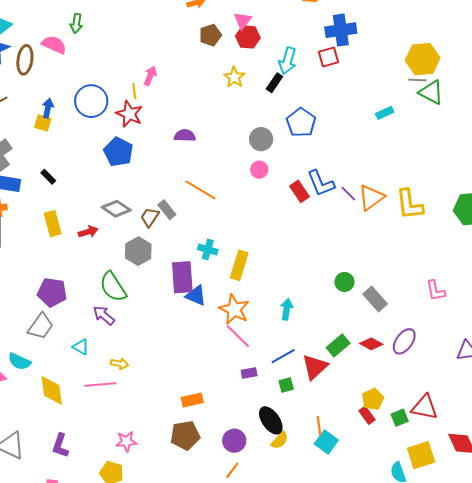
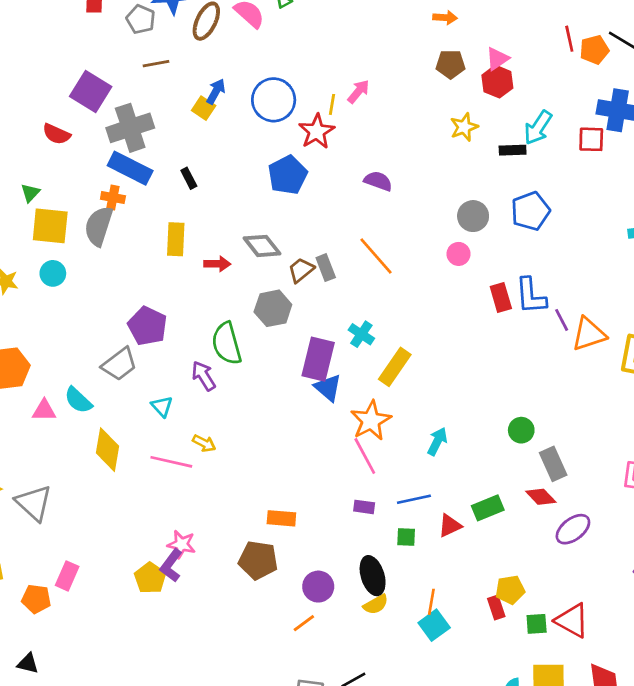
black rectangle: (274, 83) -> (513, 150), turned 36
red diamond: (371, 344) -> (541, 497), moved
red triangle: (315, 367) -> (450, 526), size x0.7
purple L-shape: (60, 446) -> (171, 565), moved

